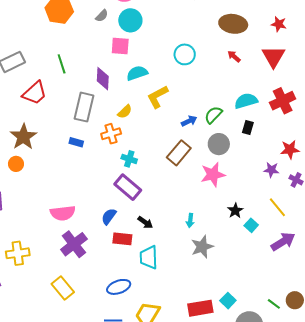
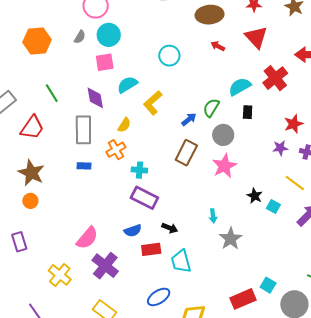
pink semicircle: (63, 213) -> (87, 238), turned -30
blue semicircle: (109, 216) -> (133, 231), turned -132
yellow cross: (18, 253) -> (60, 275), moved, turned -30

